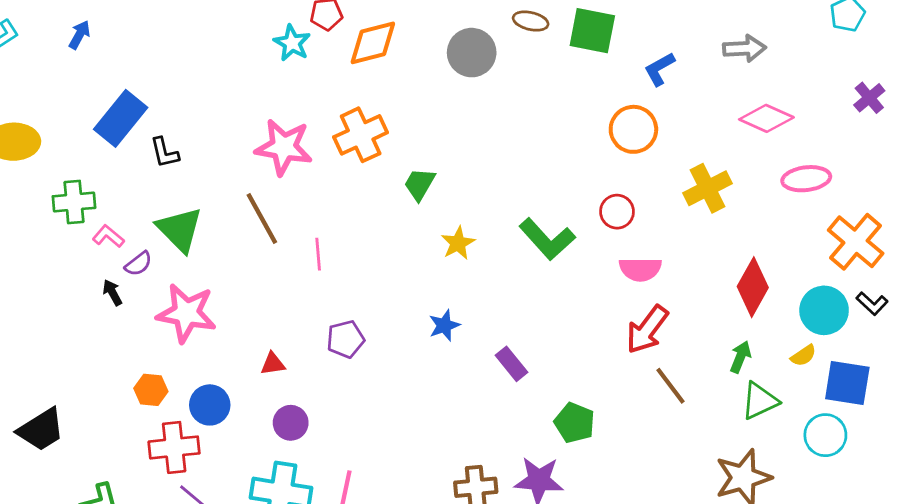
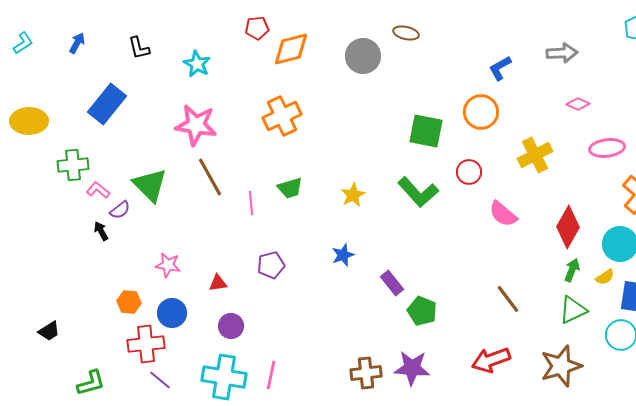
green square: (592, 31) -> (426, 131), moved
cyan star: (292, 43) -> (197, 64), moved
pink diamond: (766, 118) -> (578, 104), size x0.6
pink star: (284, 147) -> (196, 125), moved
black L-shape: (164, 153) -> (139, 48), moved
green trapezoid: (420, 184) -> (290, 188), moved, turned -136
pink semicircle: (640, 269) -> (503, 214), moved, turned 40
pink star: (186, 313) -> (168, 265), moved, size x0.6
red arrow: (647, 330) -> (491, 360), moved, turned 33
green arrow: (740, 357) -> (572, 270), moved
green pentagon: (574, 423) -> (422, 311), moved
black trapezoid: (41, 430) -> (49, 331), size x0.6

